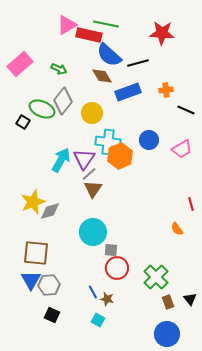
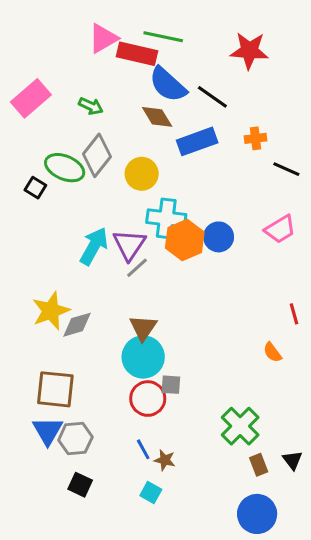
black line: (138, 63) -> (212, 97), turned 50
blue circle: (149, 140) -> (219, 237), moved
brown triangle: (93, 189) -> (143, 328), moved
red circle: (117, 268) -> (148, 399), moved

